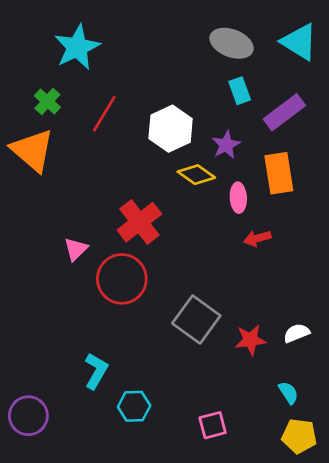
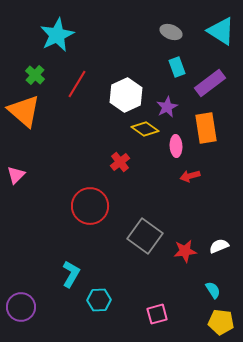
gray ellipse: (232, 43) -> (171, 32), size x0.7
red cross: (139, 222) -> (120, 162), moved, size x0.6
pink triangle: (76, 249) -> (16, 175), moved

